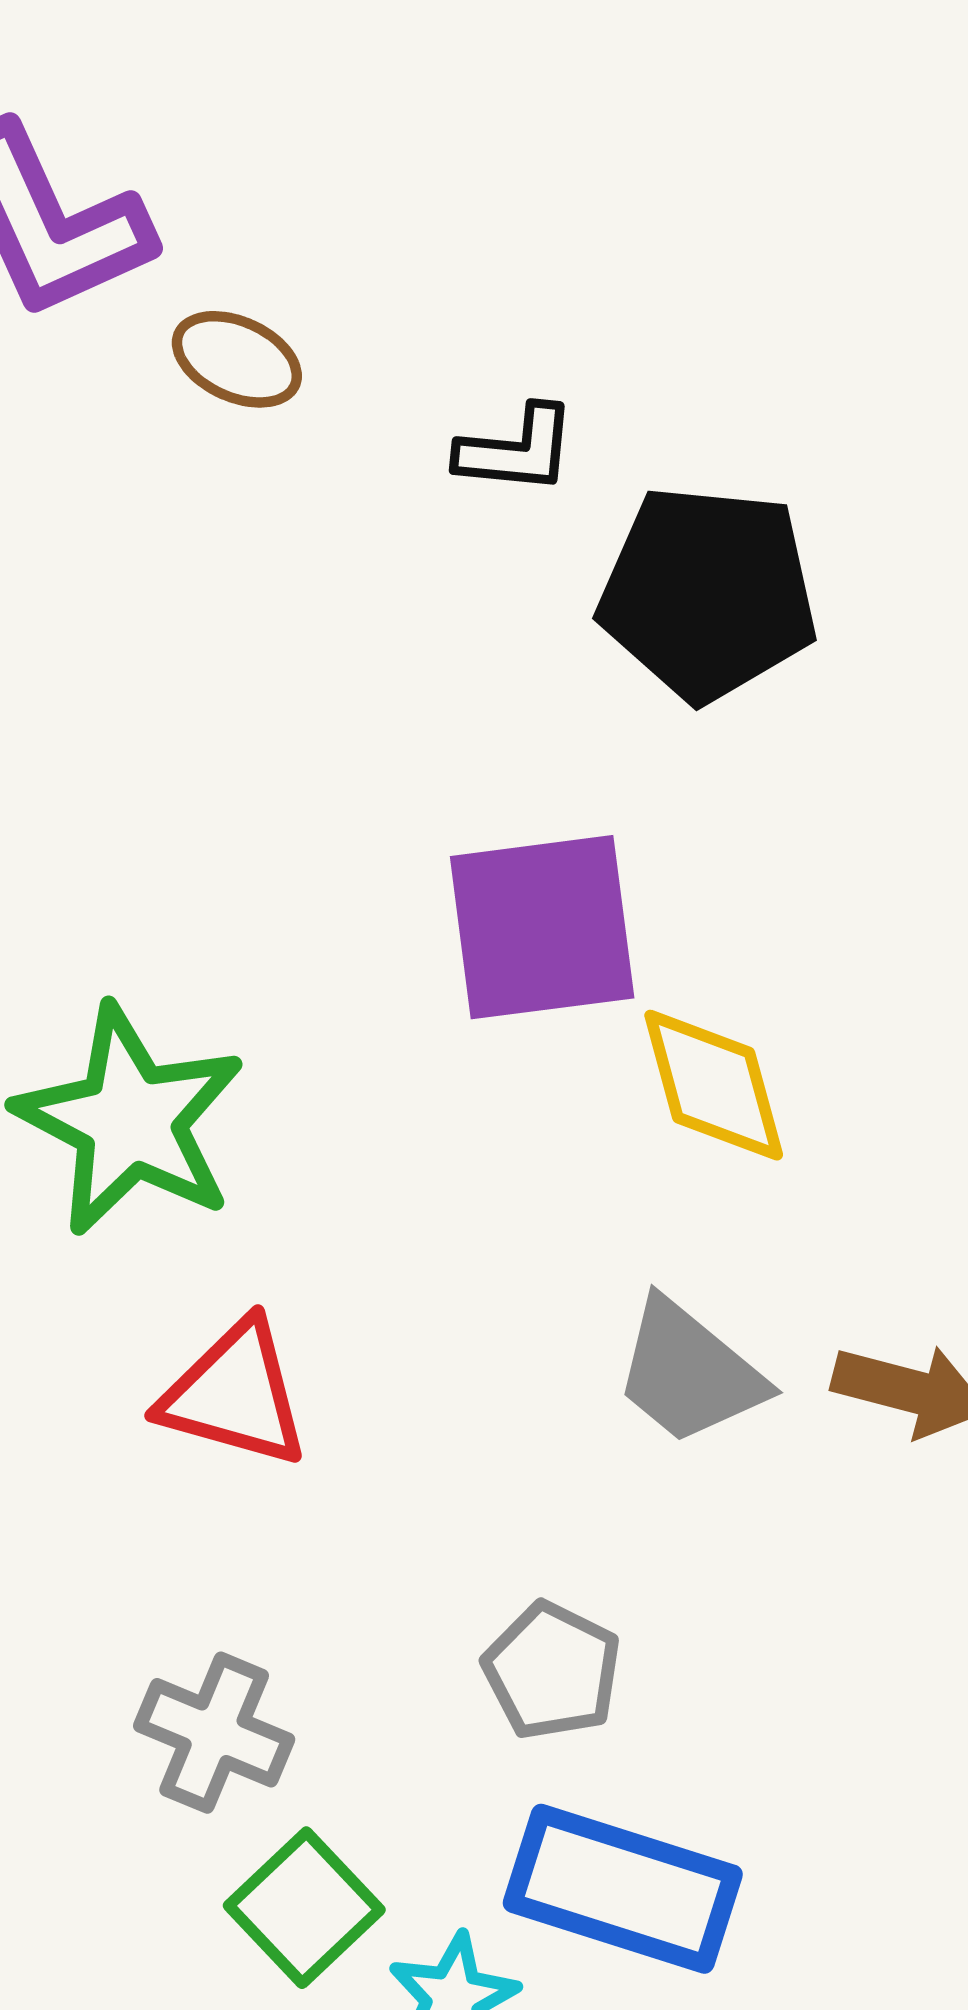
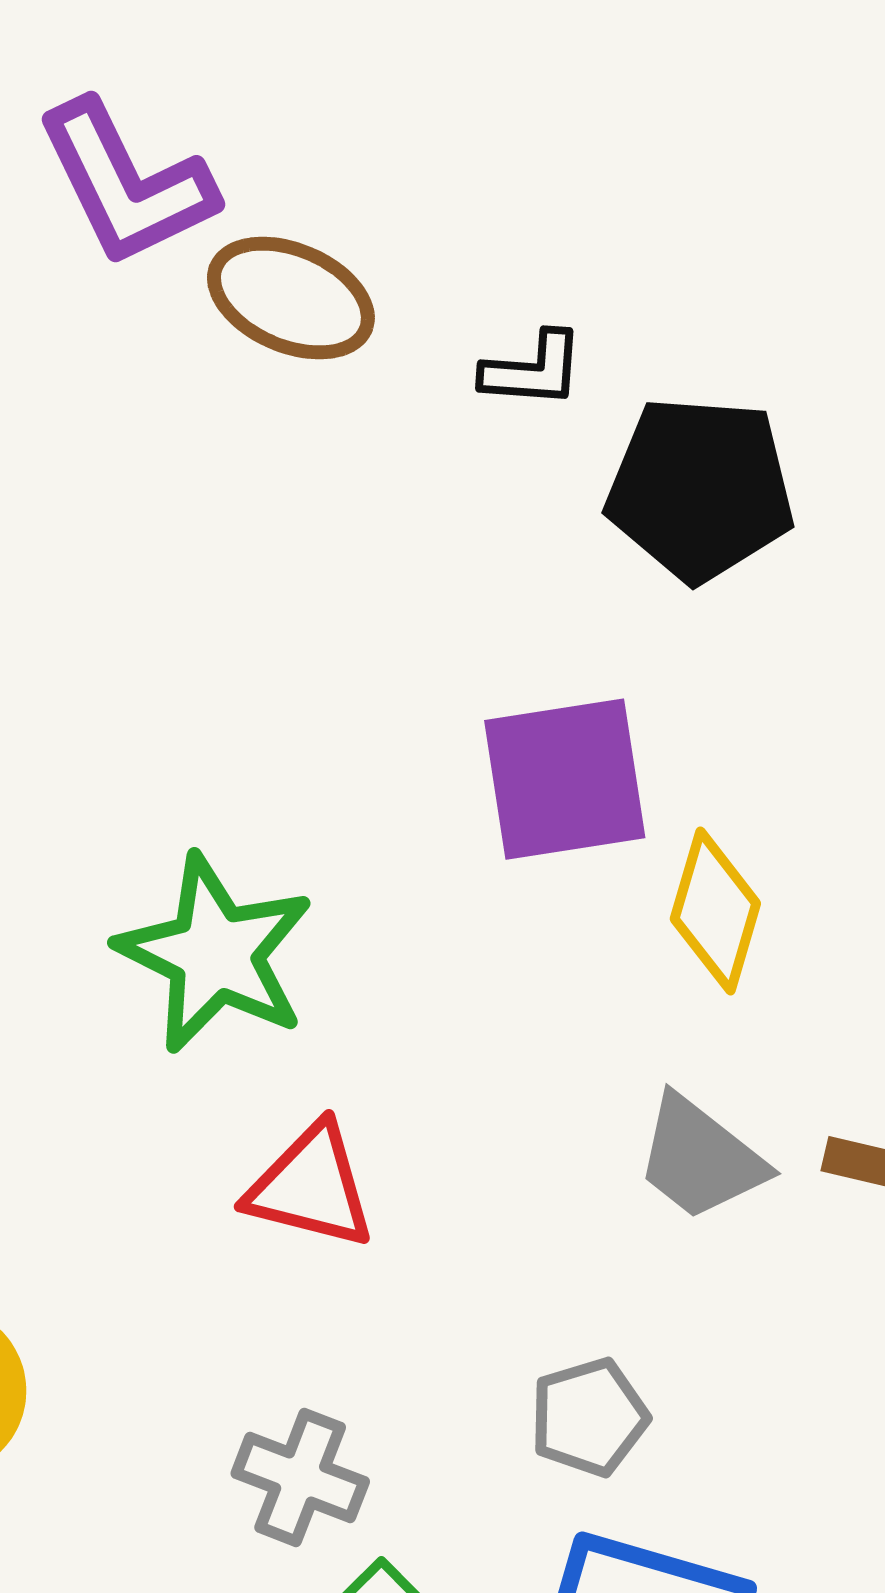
brown ellipse: (237, 359) -> (291, 298), size x1.5
yellow diamond: (714, 1085) -> (715, 911), turned 33
gray pentagon: (552, 1671) -> (589, 1417), turned 30

